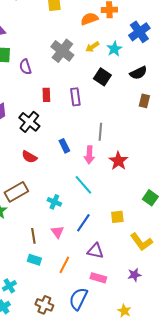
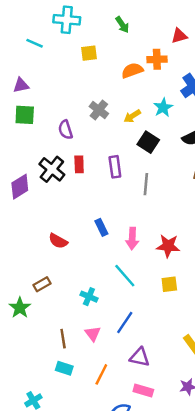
yellow arrow: (92, 47) -> (132, 116), moved
gray cross: (62, 51) -> (99, 110), size x0.7
purple semicircle: (25, 67) -> (65, 130), moved
black cross: (29, 122) -> (52, 169), moved
gray line: (100, 132) -> (146, 184), moved
red star: (118, 161) -> (168, 246), turned -30
brown rectangle: (16, 192) -> (42, 284), size x0.6
yellow square: (117, 217) -> (169, 284), moved

